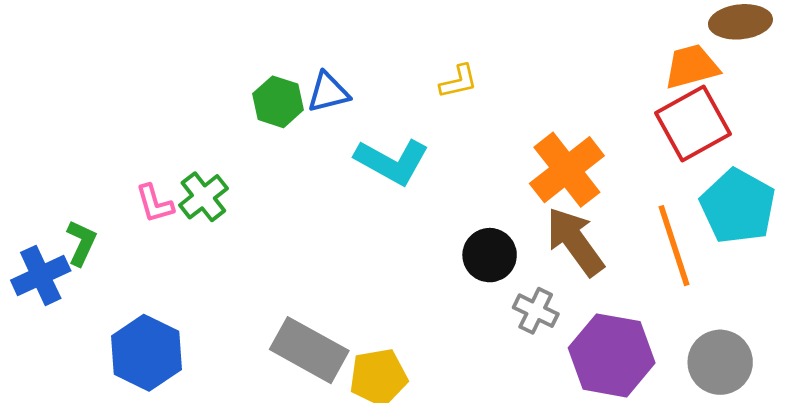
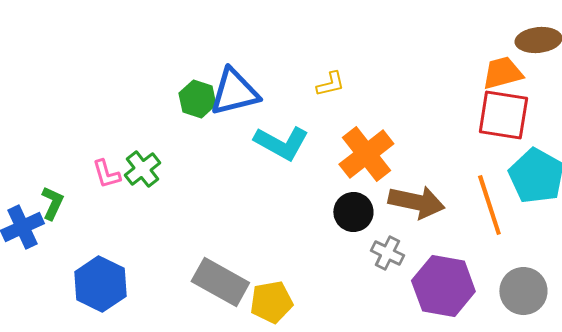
blue triangle: (328, 92) -> (234, 92), size x1.6
red square: (693, 124) -> (503, 115), turned 38
orange cross: (567, 170) -> (366, 154), moved
brown arrow: (575, 242) -> (416, 202), turned 138

